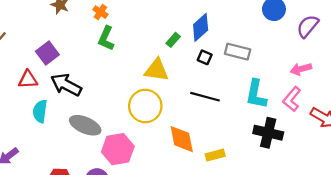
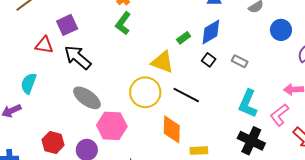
gray rectangle: (238, 52) -> (240, 61), size x0.7
black line: (205, 97) -> (186, 95), moved
cyan semicircle: (40, 111) -> (29, 83), moved

